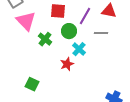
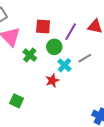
gray line: (101, 33) -> (85, 58), moved, turned -32

